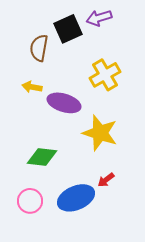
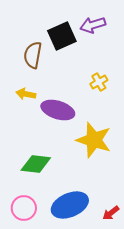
yellow cross: (105, 75) -> (99, 82), size x0.6
red arrow: (106, 180) -> (111, 213), moved

